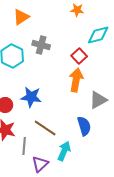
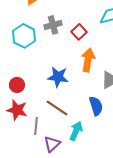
gray cross: (41, 45) -> (53, 25), turned -30
red square: (79, 56) -> (79, 32), moved
blue star: (31, 97) -> (58, 77), moved

